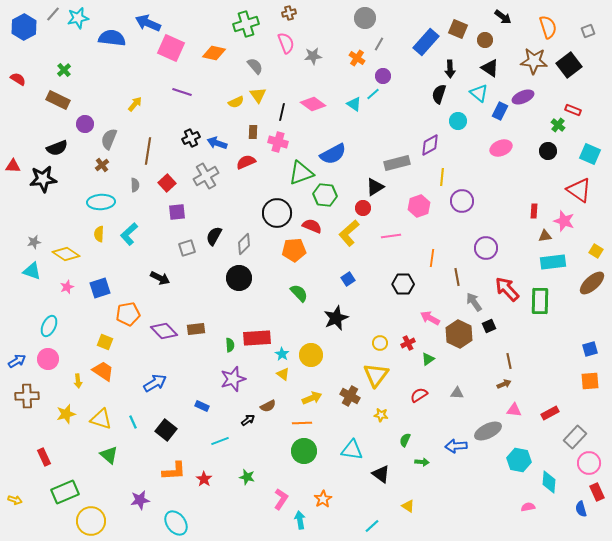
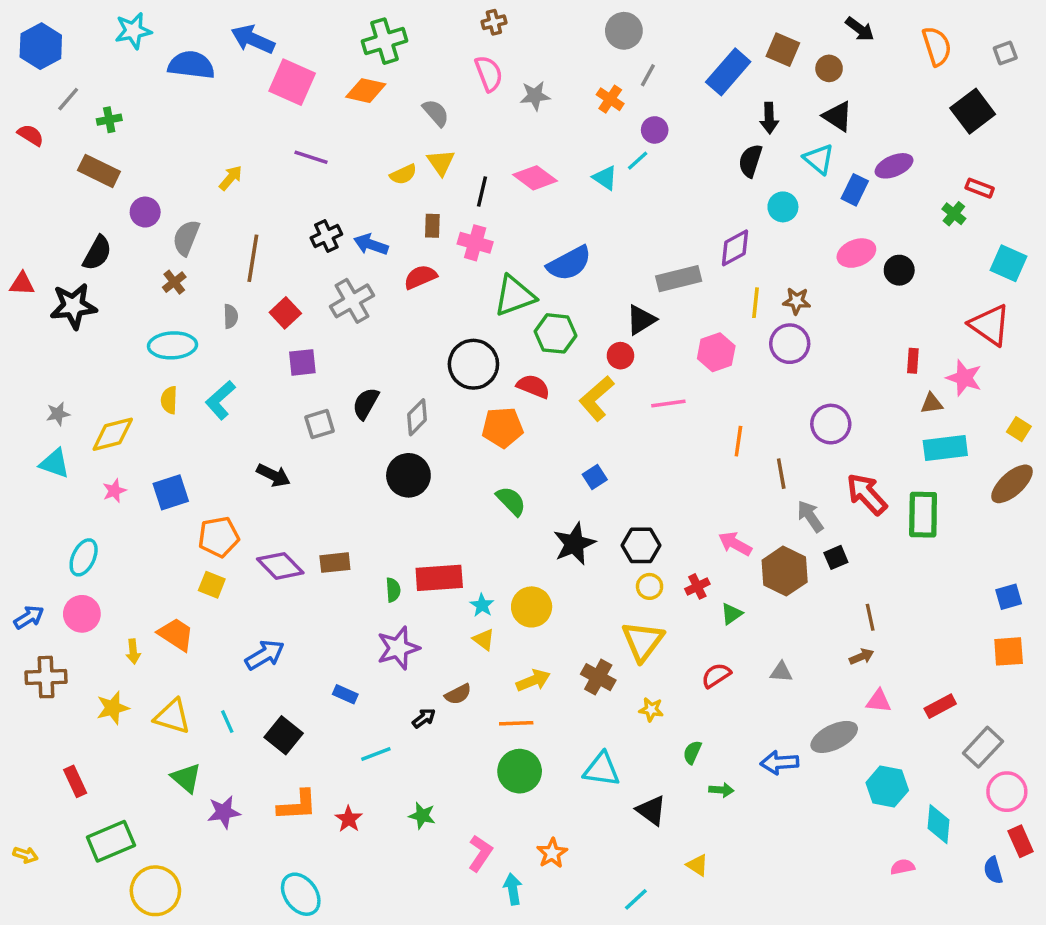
gray line: (53, 14) -> (68, 99), moved
green cross: (246, 24) -> (385, 41), moved
brown star: (534, 61) -> (797, 301), moved, size x0.6
green cross: (64, 70) -> (109, 120), turned 32
black semicircle: (57, 148) -> (97, 253), turned -40
black circle: (548, 151) -> (899, 270), moved
yellow diamond: (66, 254) -> (113, 434), turned -48
black hexagon: (403, 284) -> (641, 545), moved
yellow square: (105, 342) -> (212, 585), moved
purple star: (140, 500) -> (224, 812), moved

